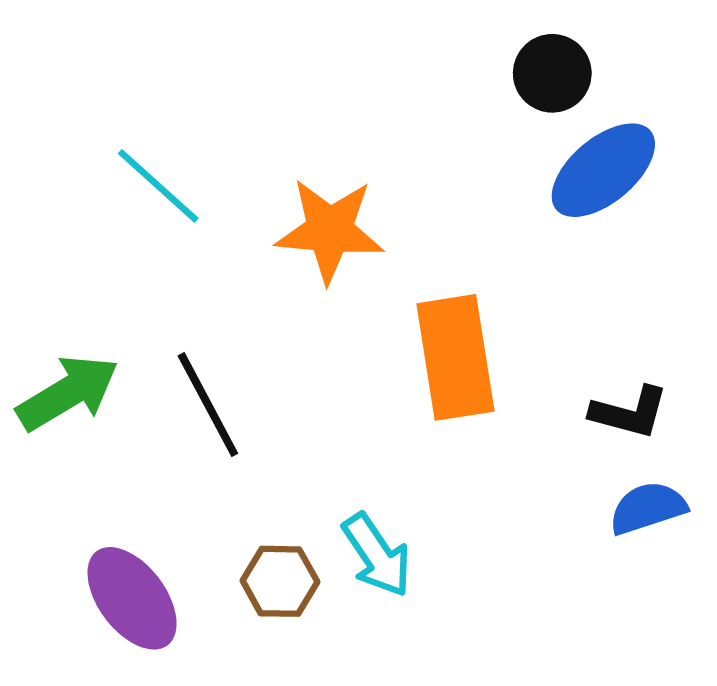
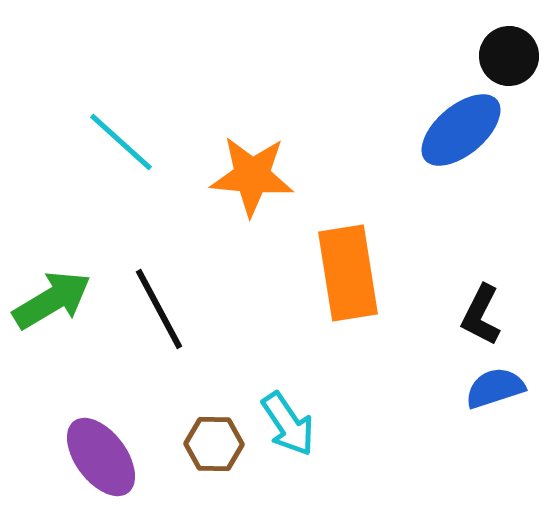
black circle: (552, 73) -> (509, 56), moved
black L-shape: (630, 412) -> (481, 315), turned 102

